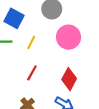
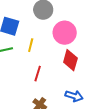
red diamond: (69, 79) -> (70, 60), moved

